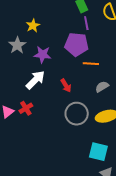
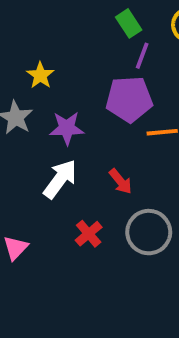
purple line: (86, 23) -> (142, 56), turned 40
red cross: (26, 108) -> (89, 234), moved

